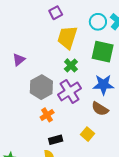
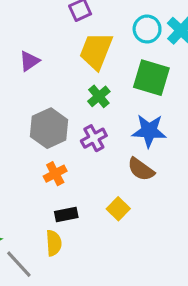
purple triangle: (19, 60) -> (29, 61), moved
purple cross: (70, 91) -> (94, 138), size x0.7

